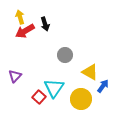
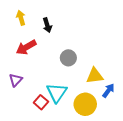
red arrow: (25, 31) -> (26, 47), moved
yellow triangle: (90, 72) -> (95, 76), turned -36

